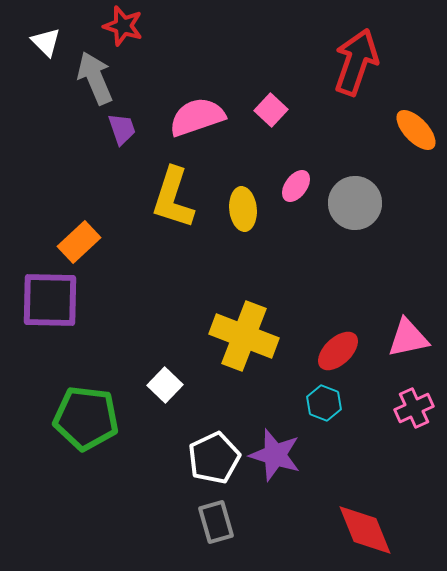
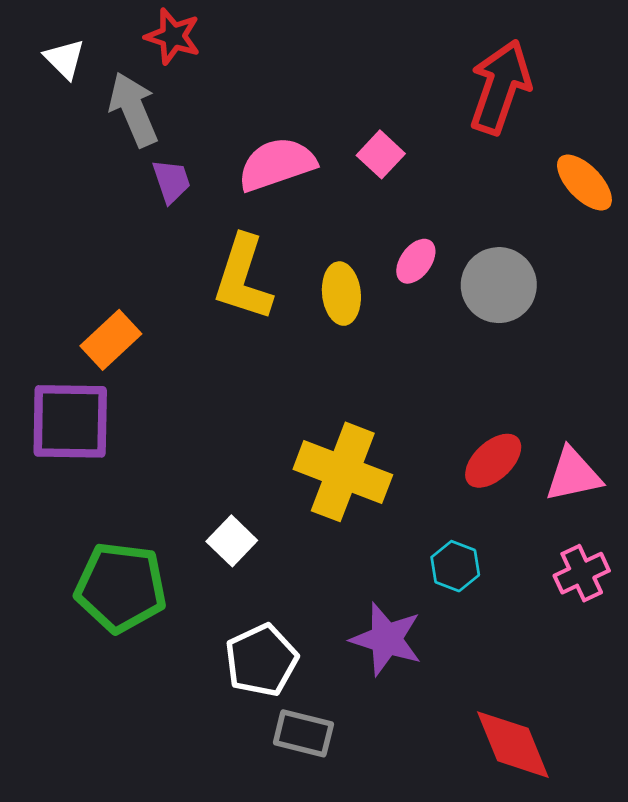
red ellipse: (338, 351) -> (493, 461), moved
white pentagon: (214, 458) -> (261, 660), moved
gray rectangle: (216, 522) -> (303, 733), turned -60

